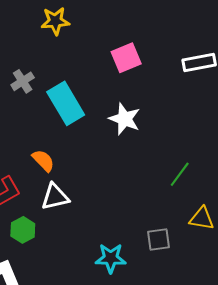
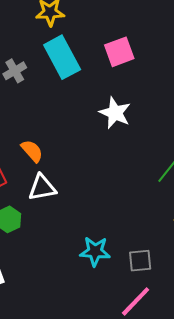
cyan rectangle: (66, 103) -> (62, 57), moved
gray square: (159, 240) -> (140, 261), moved

